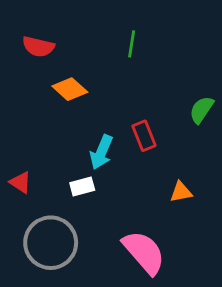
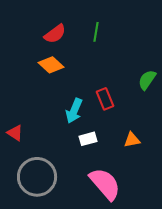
red semicircle: (38, 47) -> (55, 34), moved, turned -50
white rectangle: (82, 186) -> (88, 139), moved

